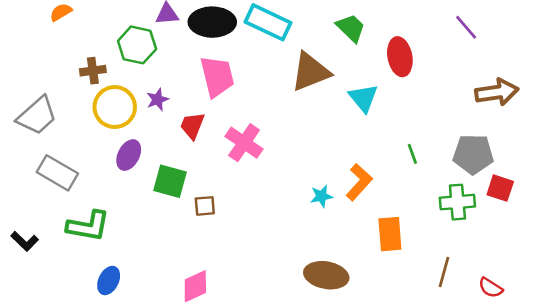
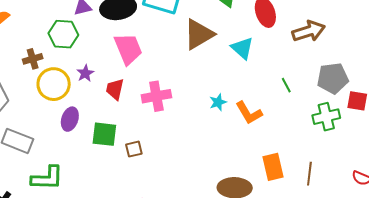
brown arrow: (497, 92) -> (309, 31), moved
pink cross: (244, 143) -> (156, 96), turned -36
orange L-shape: (359, 182) -> (249, 113), turned 116
cyan star: (321, 196) -> (218, 102), moved
orange rectangle: (390, 234) -> (273, 167), moved
brown line: (444, 272) -> (309, 174), moved

